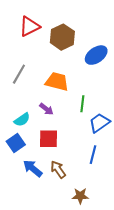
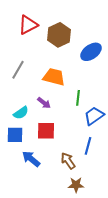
blue square: (16, 143) -> (15, 135), turned 36
brown arrow: (58, 169) -> (68, 161), moved

